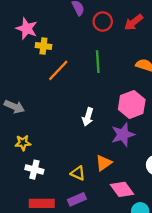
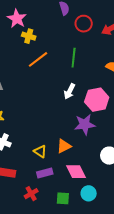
white arrow: (88, 117) -> (69, 91), moved
purple rectangle: (77, 199) -> (45, 173), moved

